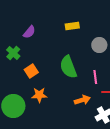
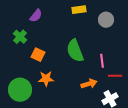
gray circle: (99, 45) -> (106, 20), moved
orange square: (31, 71) -> (38, 55), turned -32

